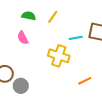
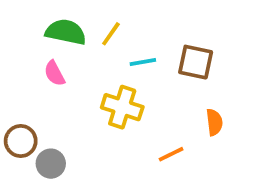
green semicircle: (29, 16) -> (66, 32), size x1.5
cyan line: (76, 38) -> (143, 62), moved

